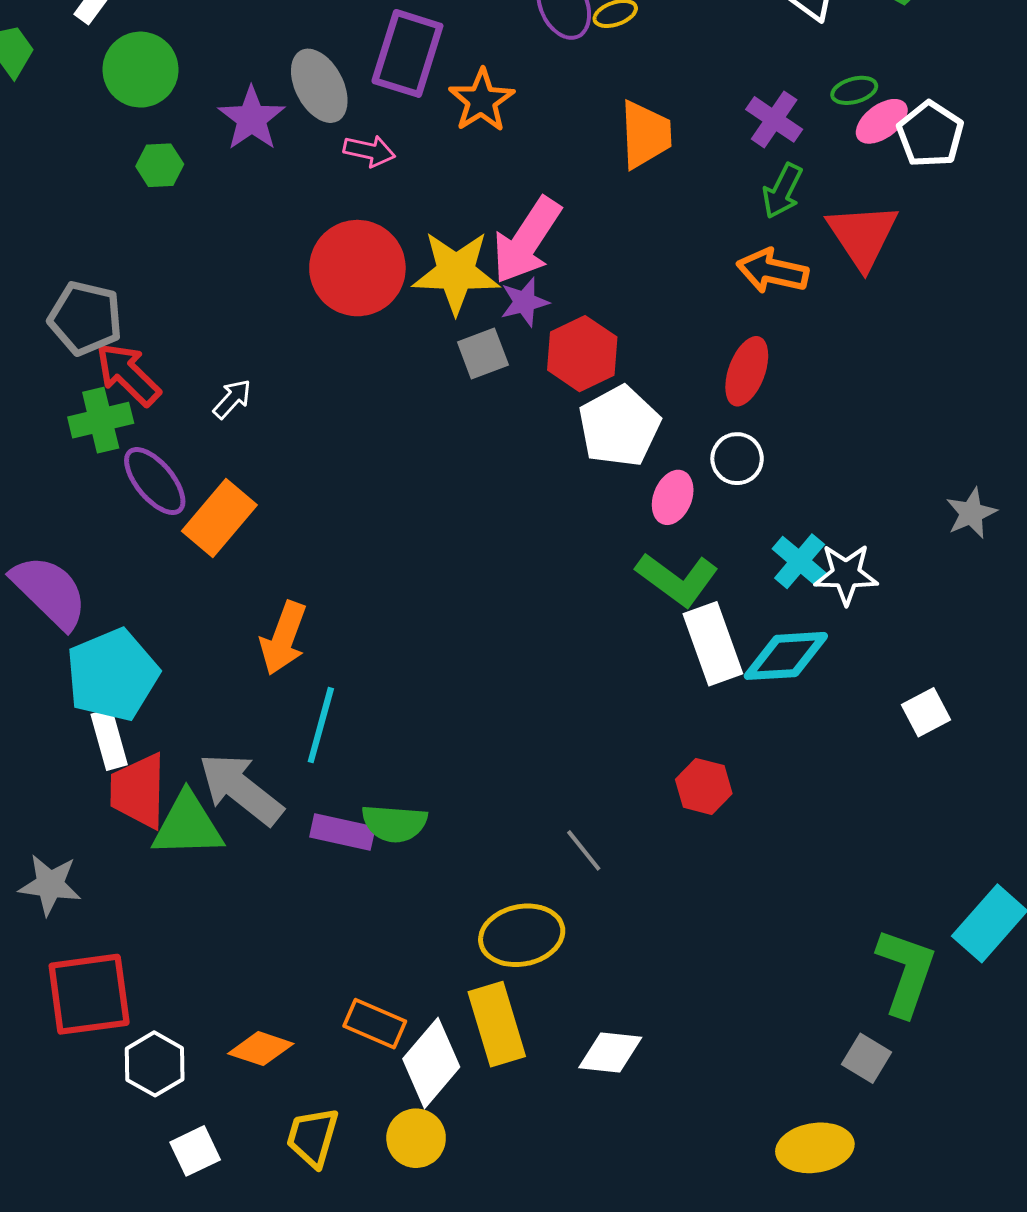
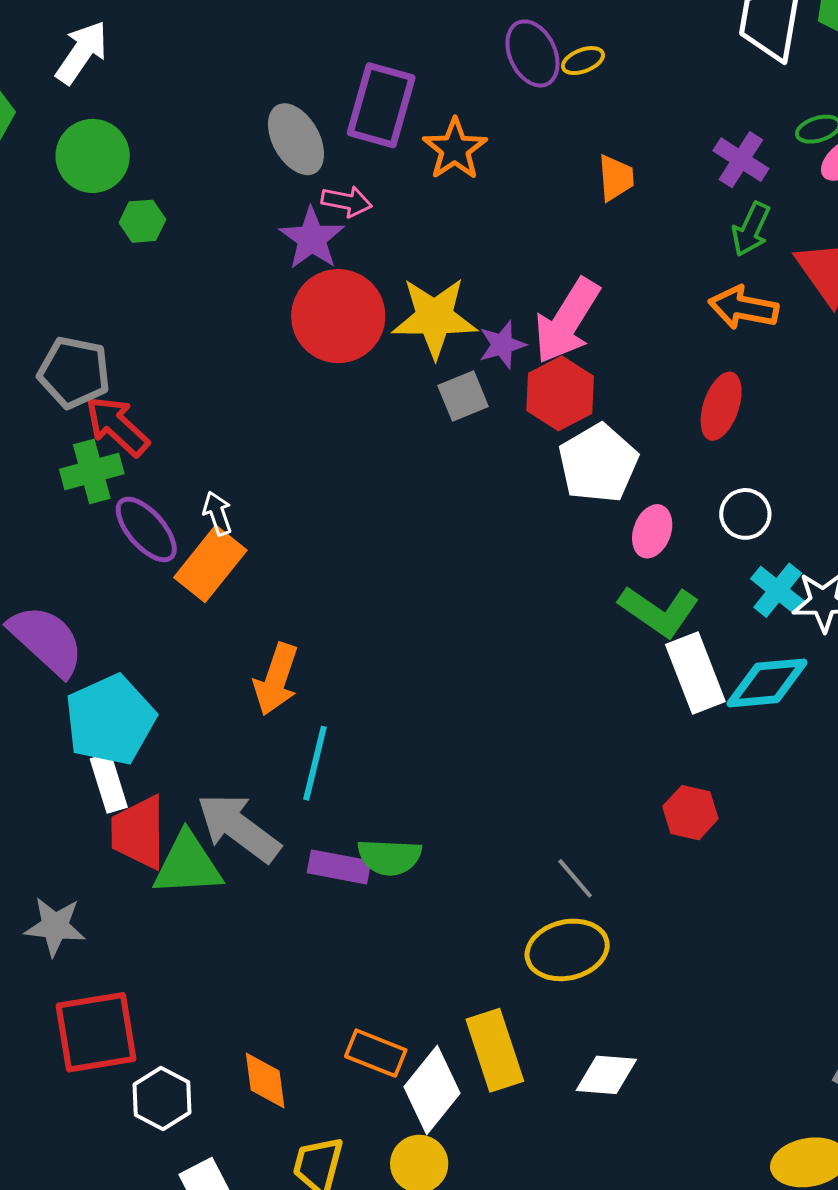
green circle: (140, 70) -> (93, 156), moved
purple star: (252, 119) -> (312, 238), moved
orange trapezoid: (645, 134) -> (616, 178), size x0.7
pink arrow: (527, 240) -> (567, 321), moved
white arrow: (232, 399) -> (217, 513), moved, turned -60
white circle: (737, 459) -> (745, 514), moved
yellow ellipse: (522, 935) -> (567, 950), moved
orange diamond: (261, 1049) -> (265, 1081), turned 66

